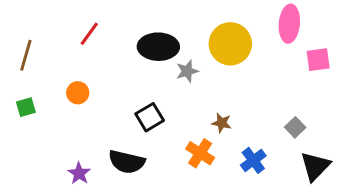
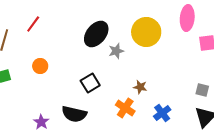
red line: (89, 34) -> (33, 24), moved
black ellipse: (158, 47) -> (96, 34), turned -52
gray square: (295, 127) -> (202, 90), moved, turned -32

